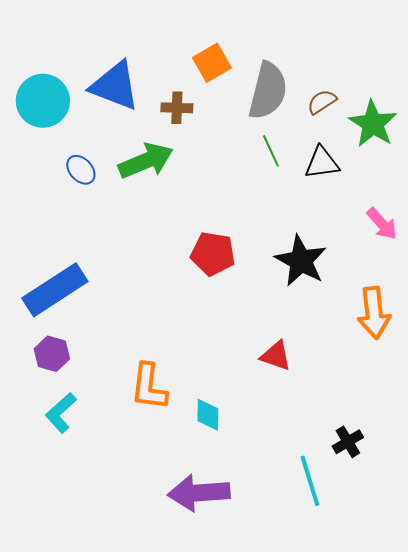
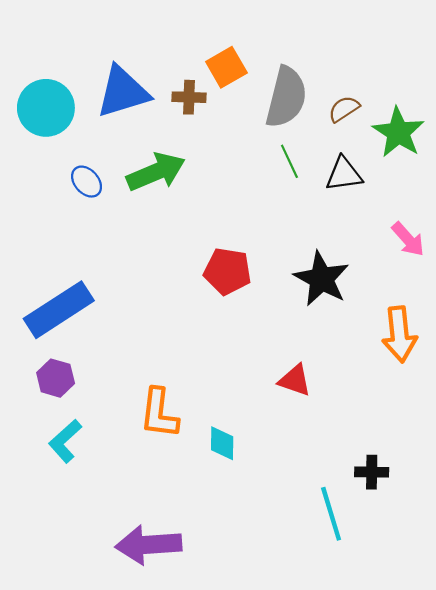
blue triangle: (115, 86) -> (123, 92), turned -38
brown cross: (177, 108) -> (189, 97), moved
black cross: (348, 442) -> (372, 472), turned 32
purple arrow: (199, 493) -> (148, 545), moved

